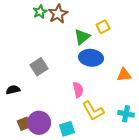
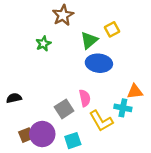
green star: (40, 12) -> (43, 44), moved
gray square: (39, 67) -> (64, 109), moved
orange triangle: (124, 75) -> (135, 92), moved
cyan cross: (126, 114) -> (123, 108), moved

